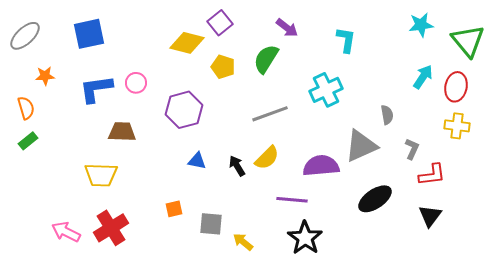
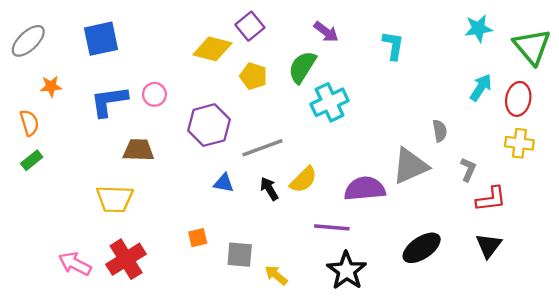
cyan cross: (326, 90) -> (330, 102), moved
gray line: (270, 114) -> (262, 148), moved
black ellipse: (375, 199) -> (422, 248), moved

